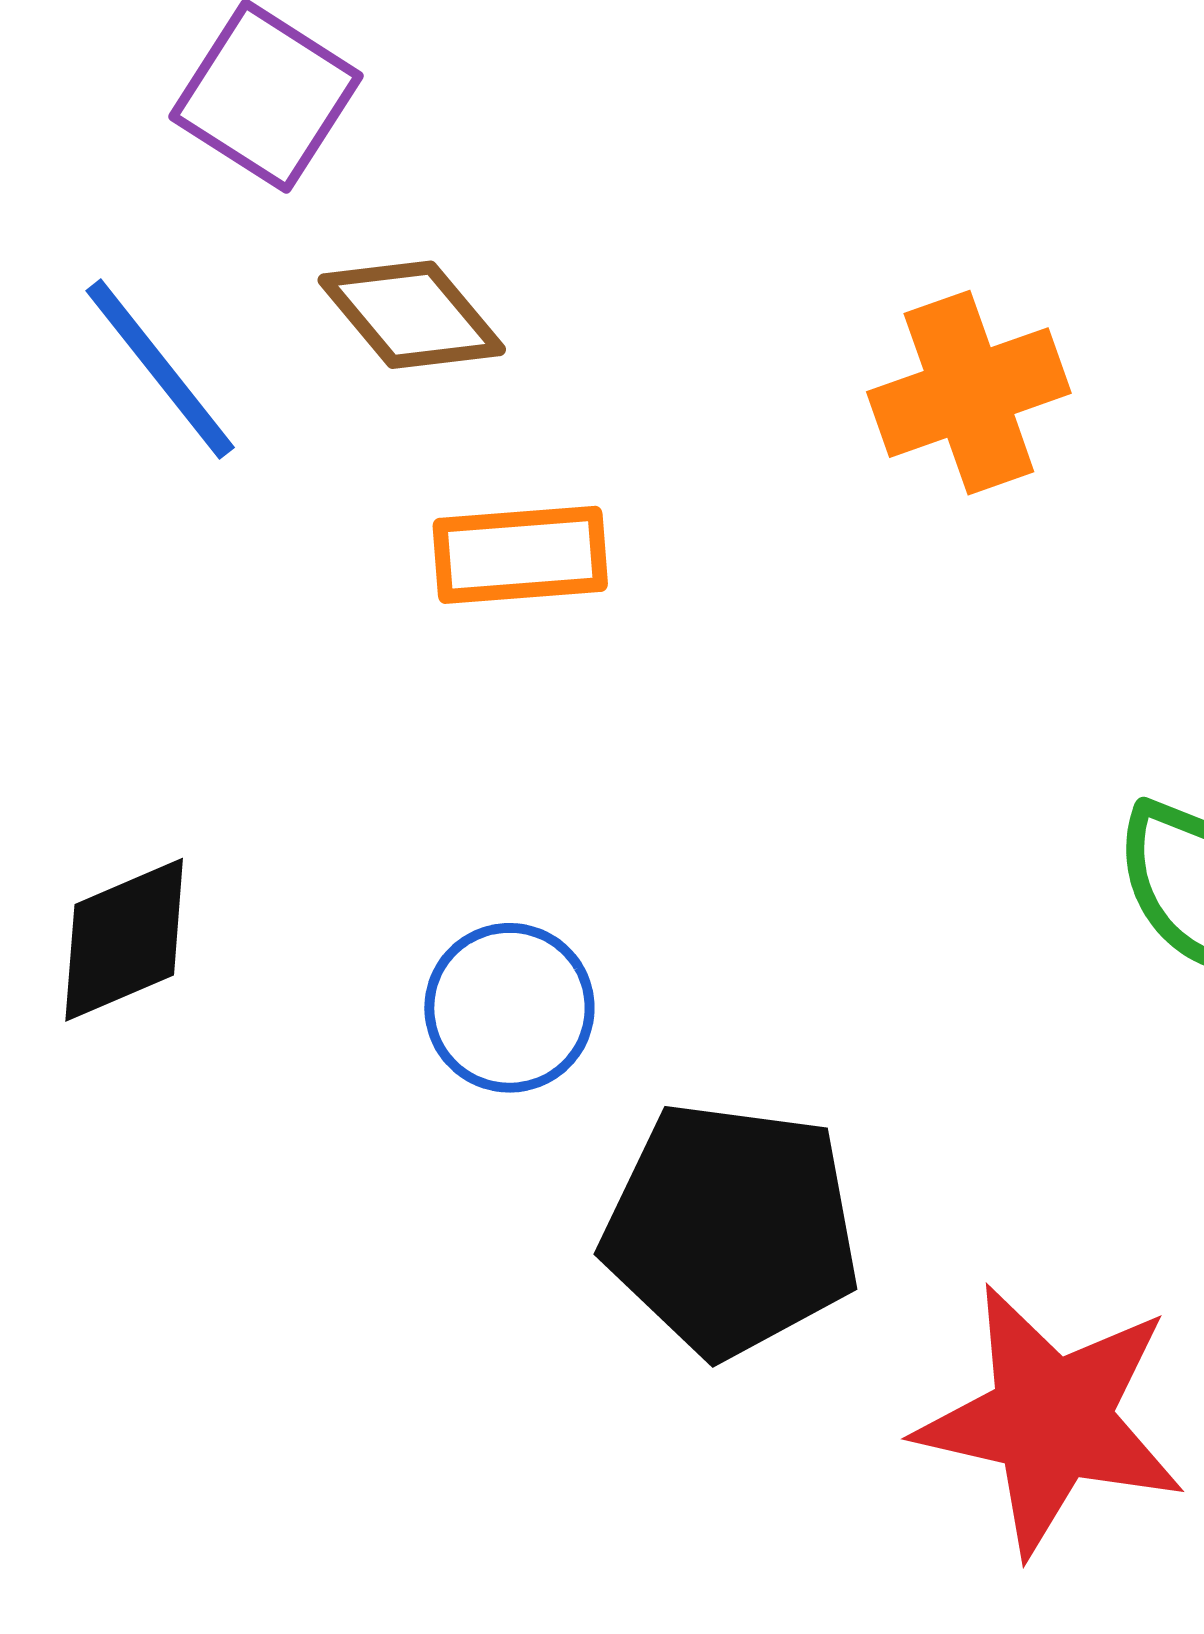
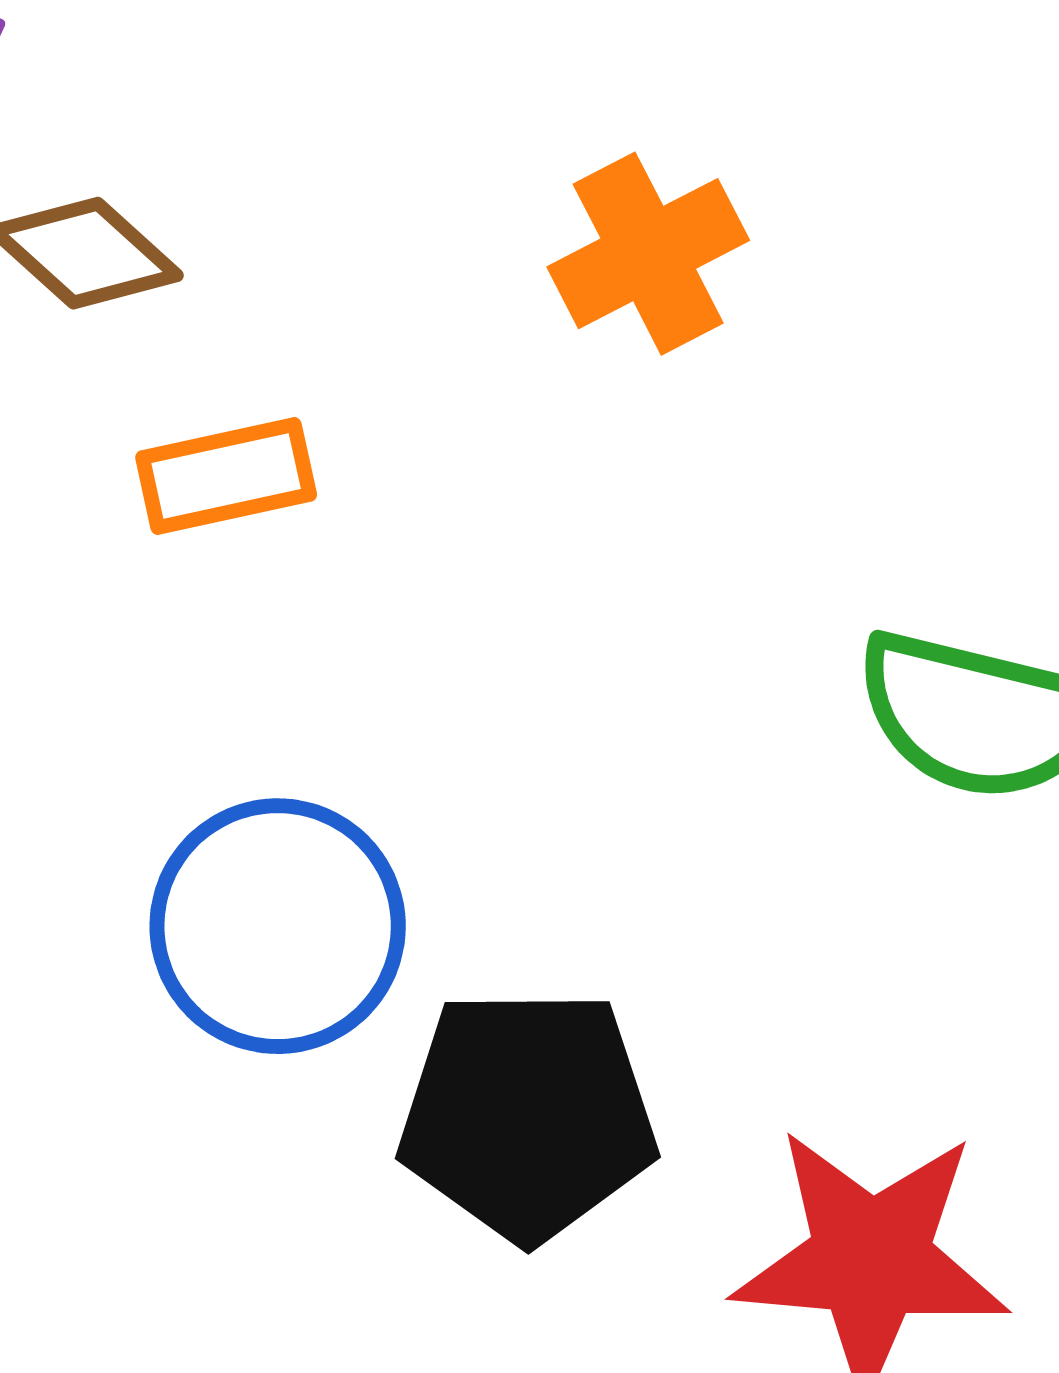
blue circle: (509, 1008) -> (278, 926), size x1.5

